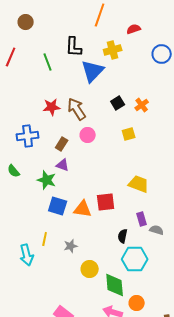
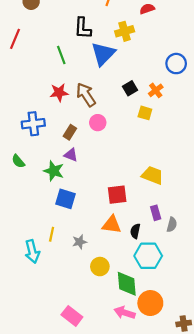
blue circle: (162, 54) -> (176, 64), moved
green line: (48, 62) -> (61, 55), moved
yellow square: (129, 134) -> (145, 113), moved, turned 32
orange triangle: (83, 209) -> (112, 225), moved
gray semicircle: (157, 230) -> (172, 225), turned 88
orange circle: (137, 303) -> (150, 303), size x1.5

